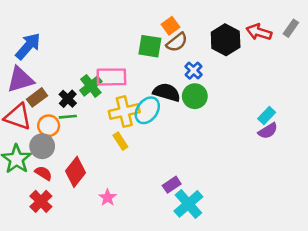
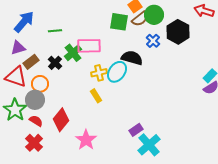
black hexagon: (226, 40) -> (178, 32), moved
purple triangle: (20, 80) -> (18, 48), size x0.7
green circle: (195, 96) -> (154, 15), moved
yellow cross: (124, 112) -> (99, 73), size x0.7
green line: (68, 117) -> (55, 31), moved
pink star: (108, 198) -> (86, 140), size x1.5

